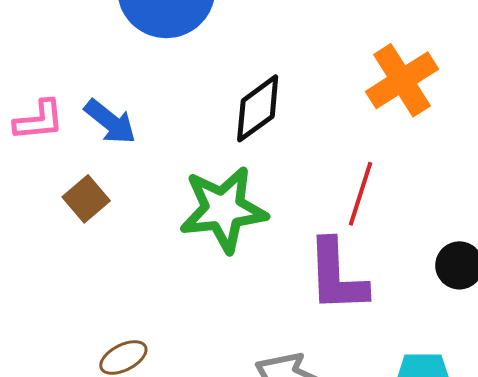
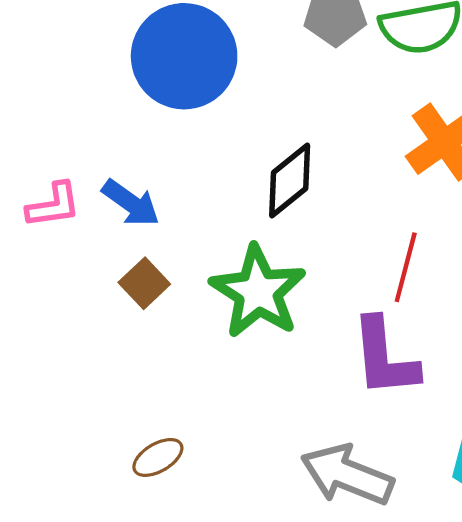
brown square: (86, 199) -> (144, 283), moved
green star: (223, 209) -> (258, 292), turned -30

